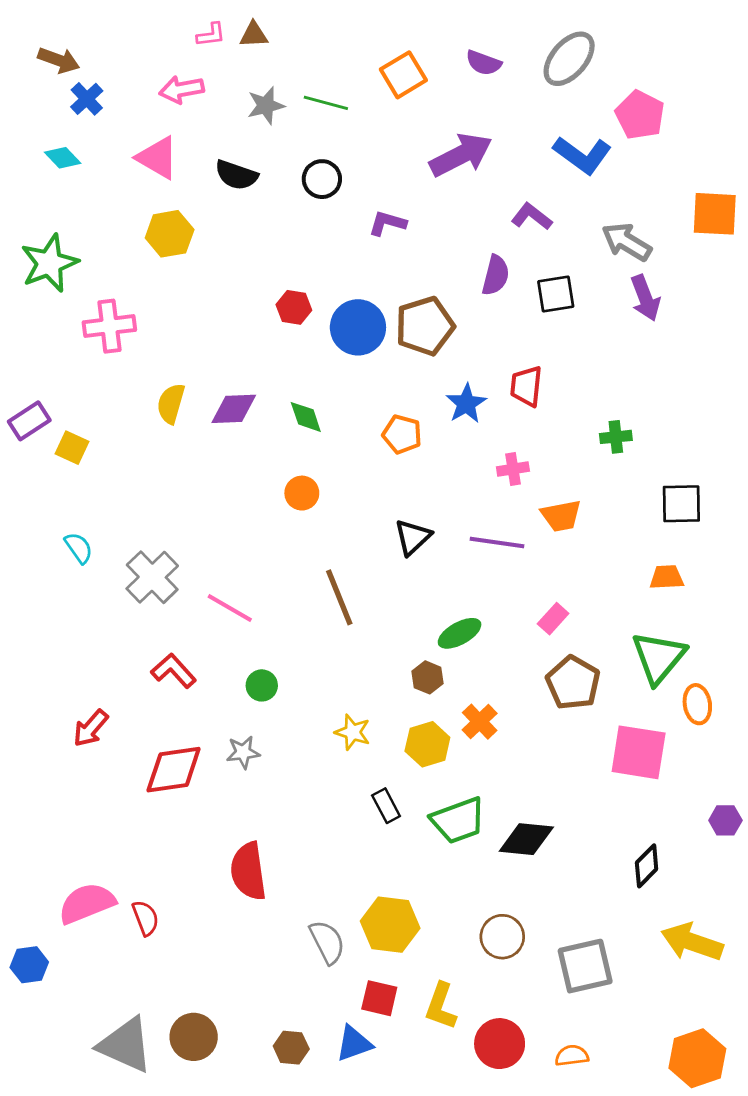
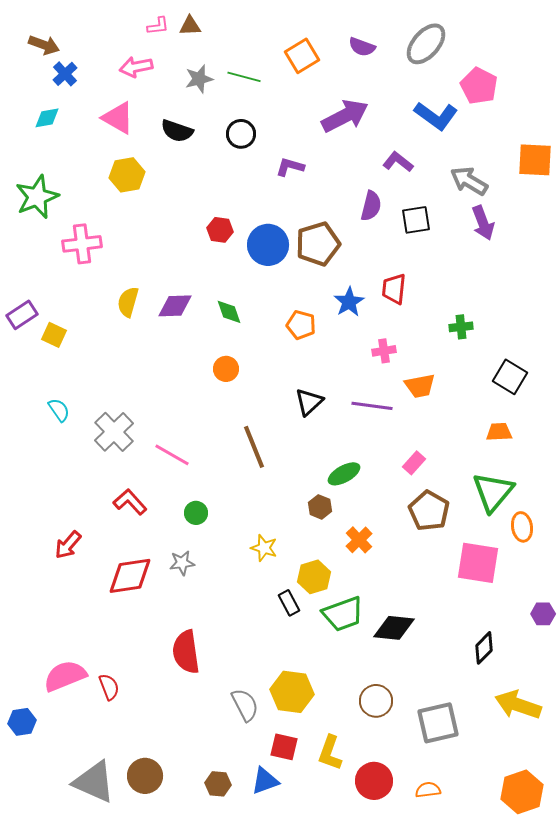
cyan diamond: (63, 158) -> (47, 118), turned -56
black square: (681, 504) -> (510, 377), turned 32
yellow hexagon: (427, 744) -> (314, 577), moved

